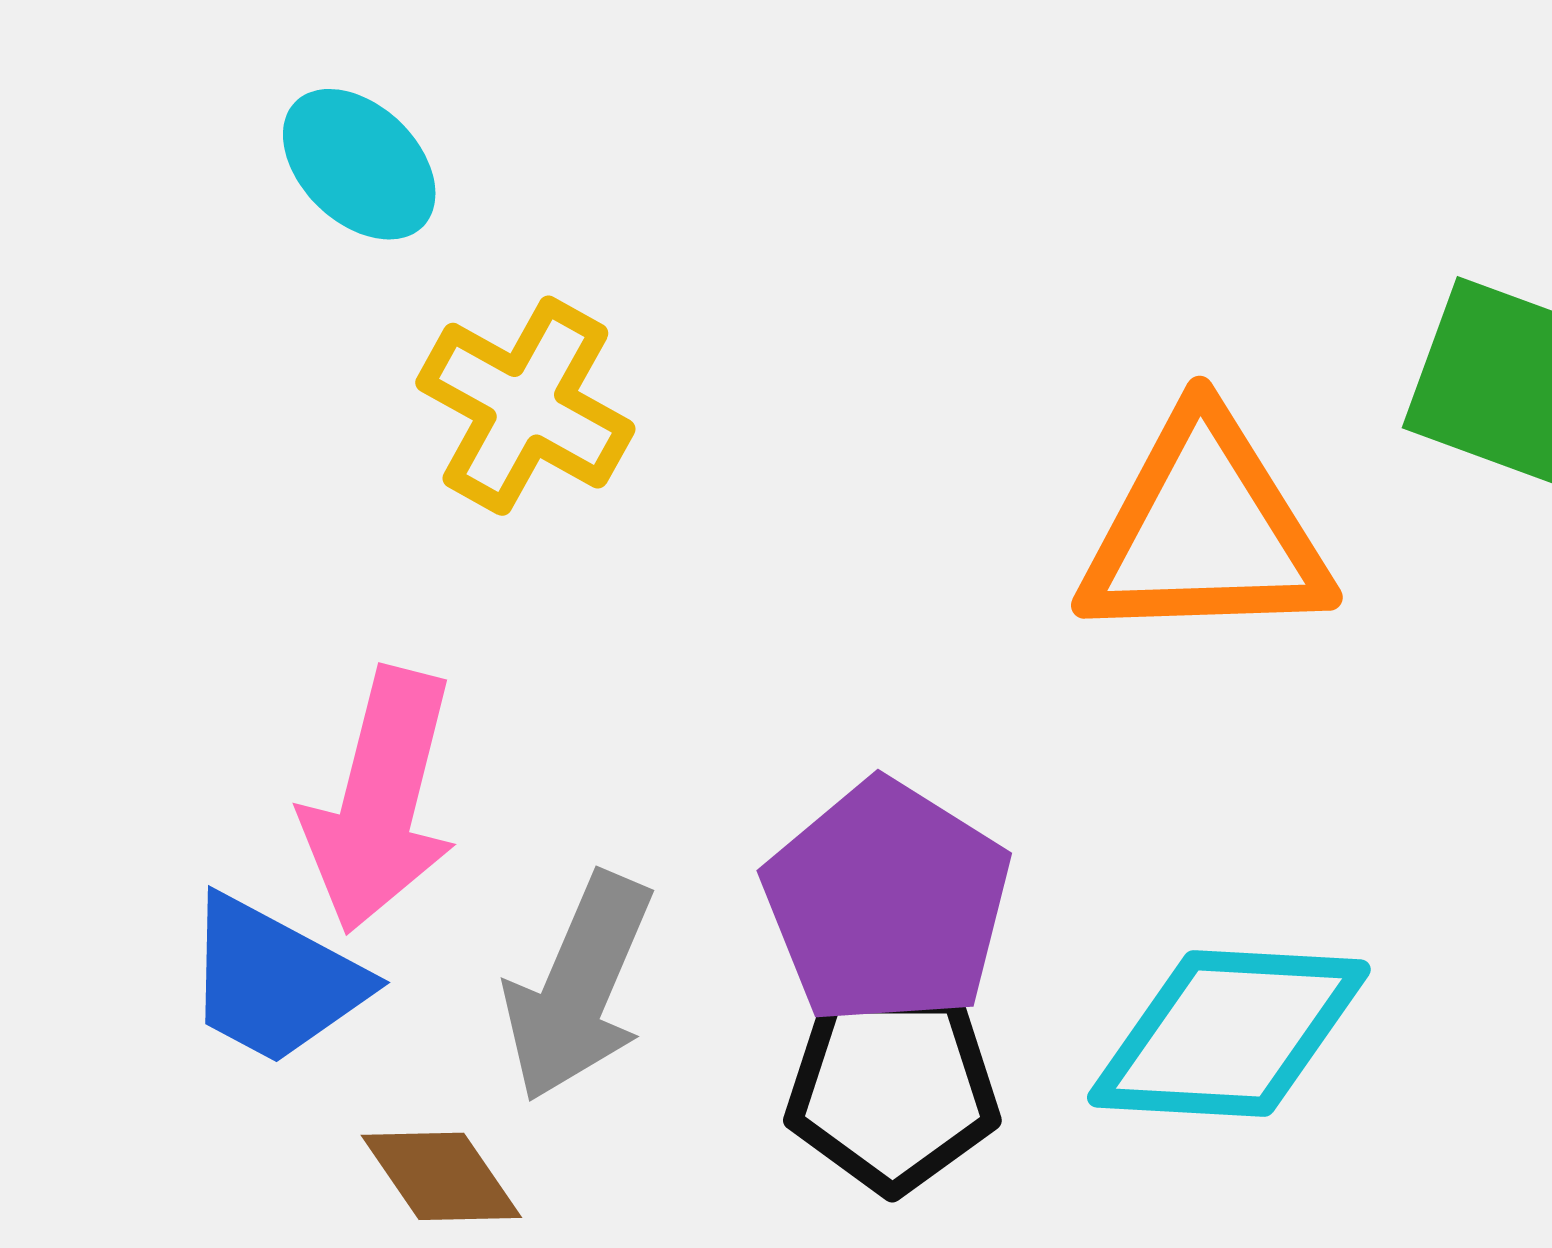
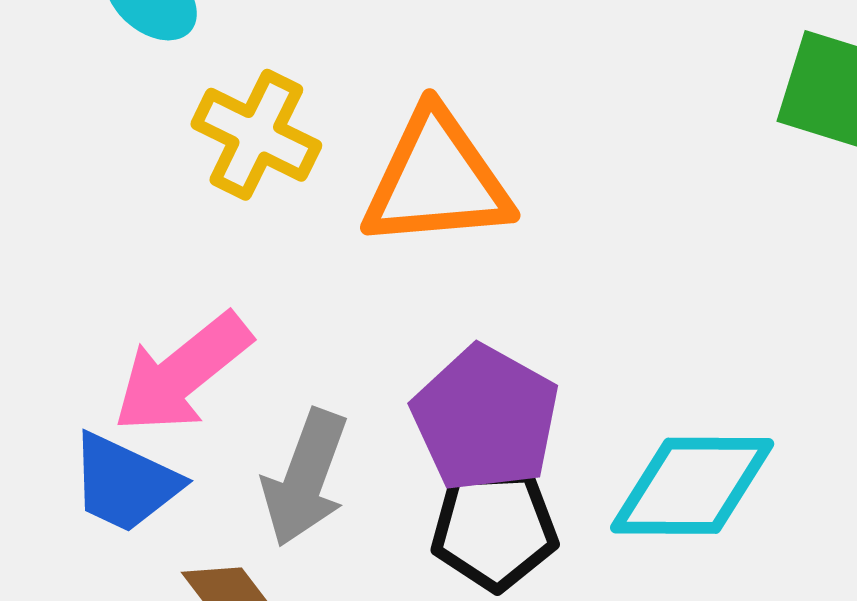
orange triangle: (1204, 531) -> (437, 180), moved
pink arrow: (380, 800) -> (182, 373), turned 40

